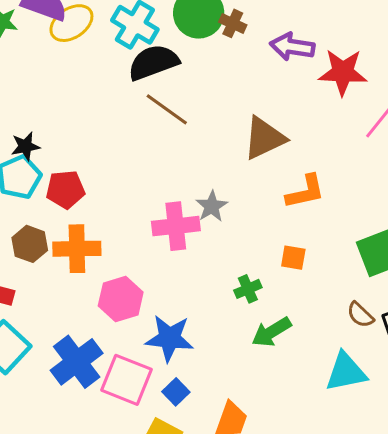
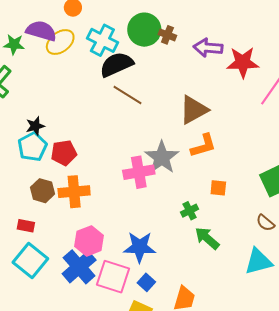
orange L-shape: (305, 192) -> (203, 146), moved
gray star: (212, 206) -> (162, 157), size x1.6
pink hexagon: (121, 299) -> (89, 241), moved
green arrow: (271, 332) -> (207, 238), turned 76

